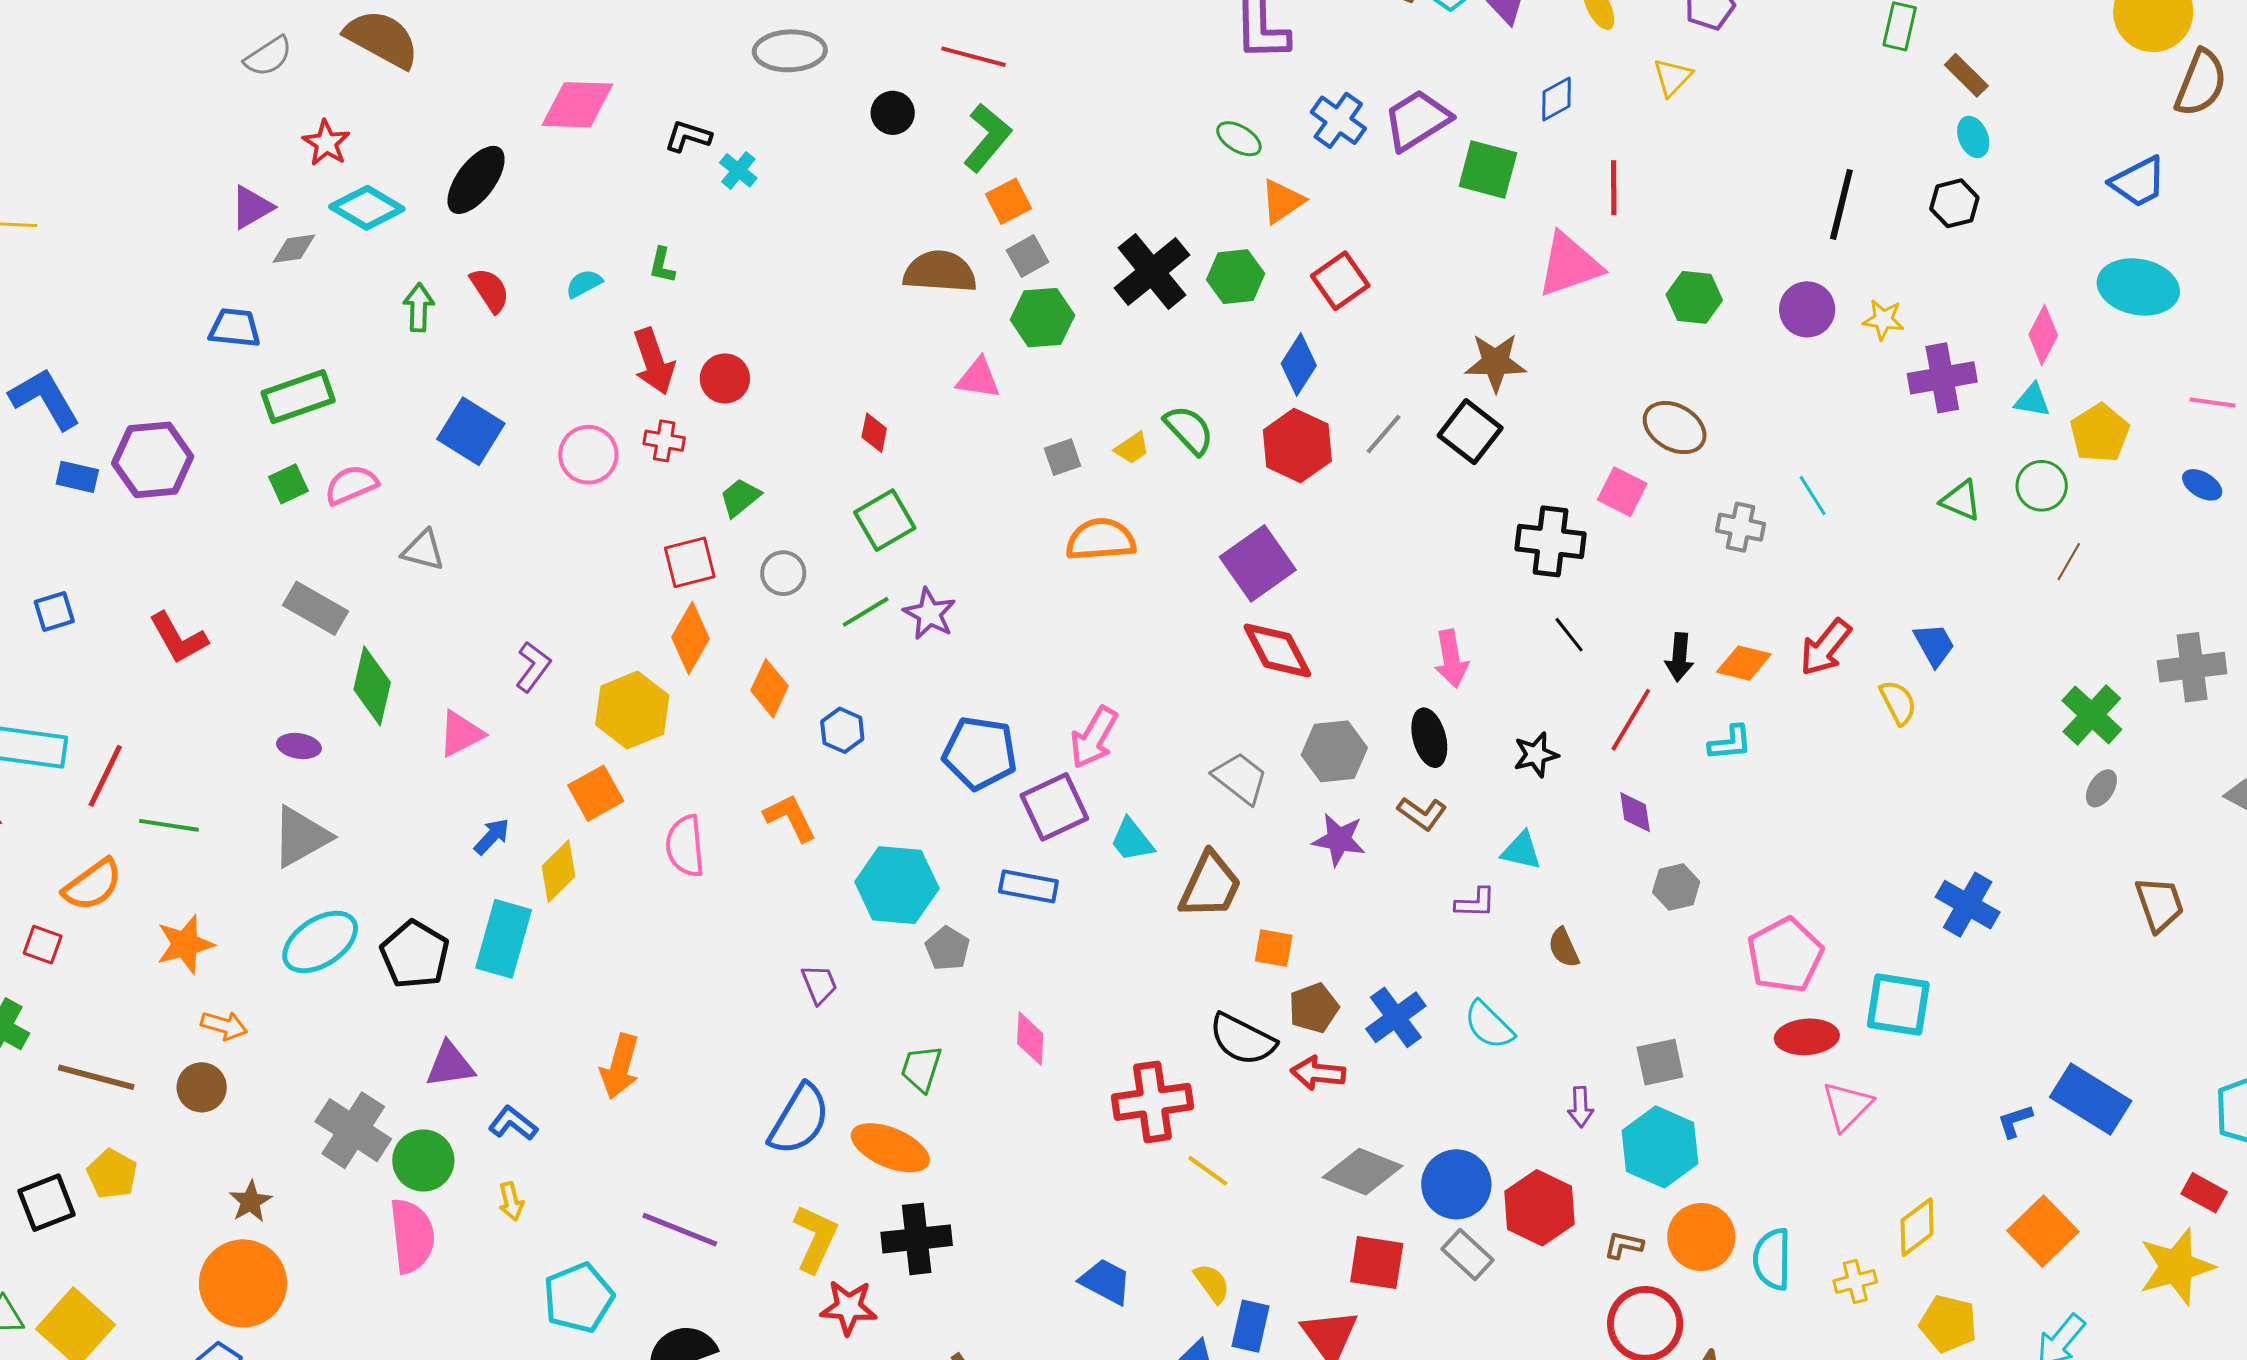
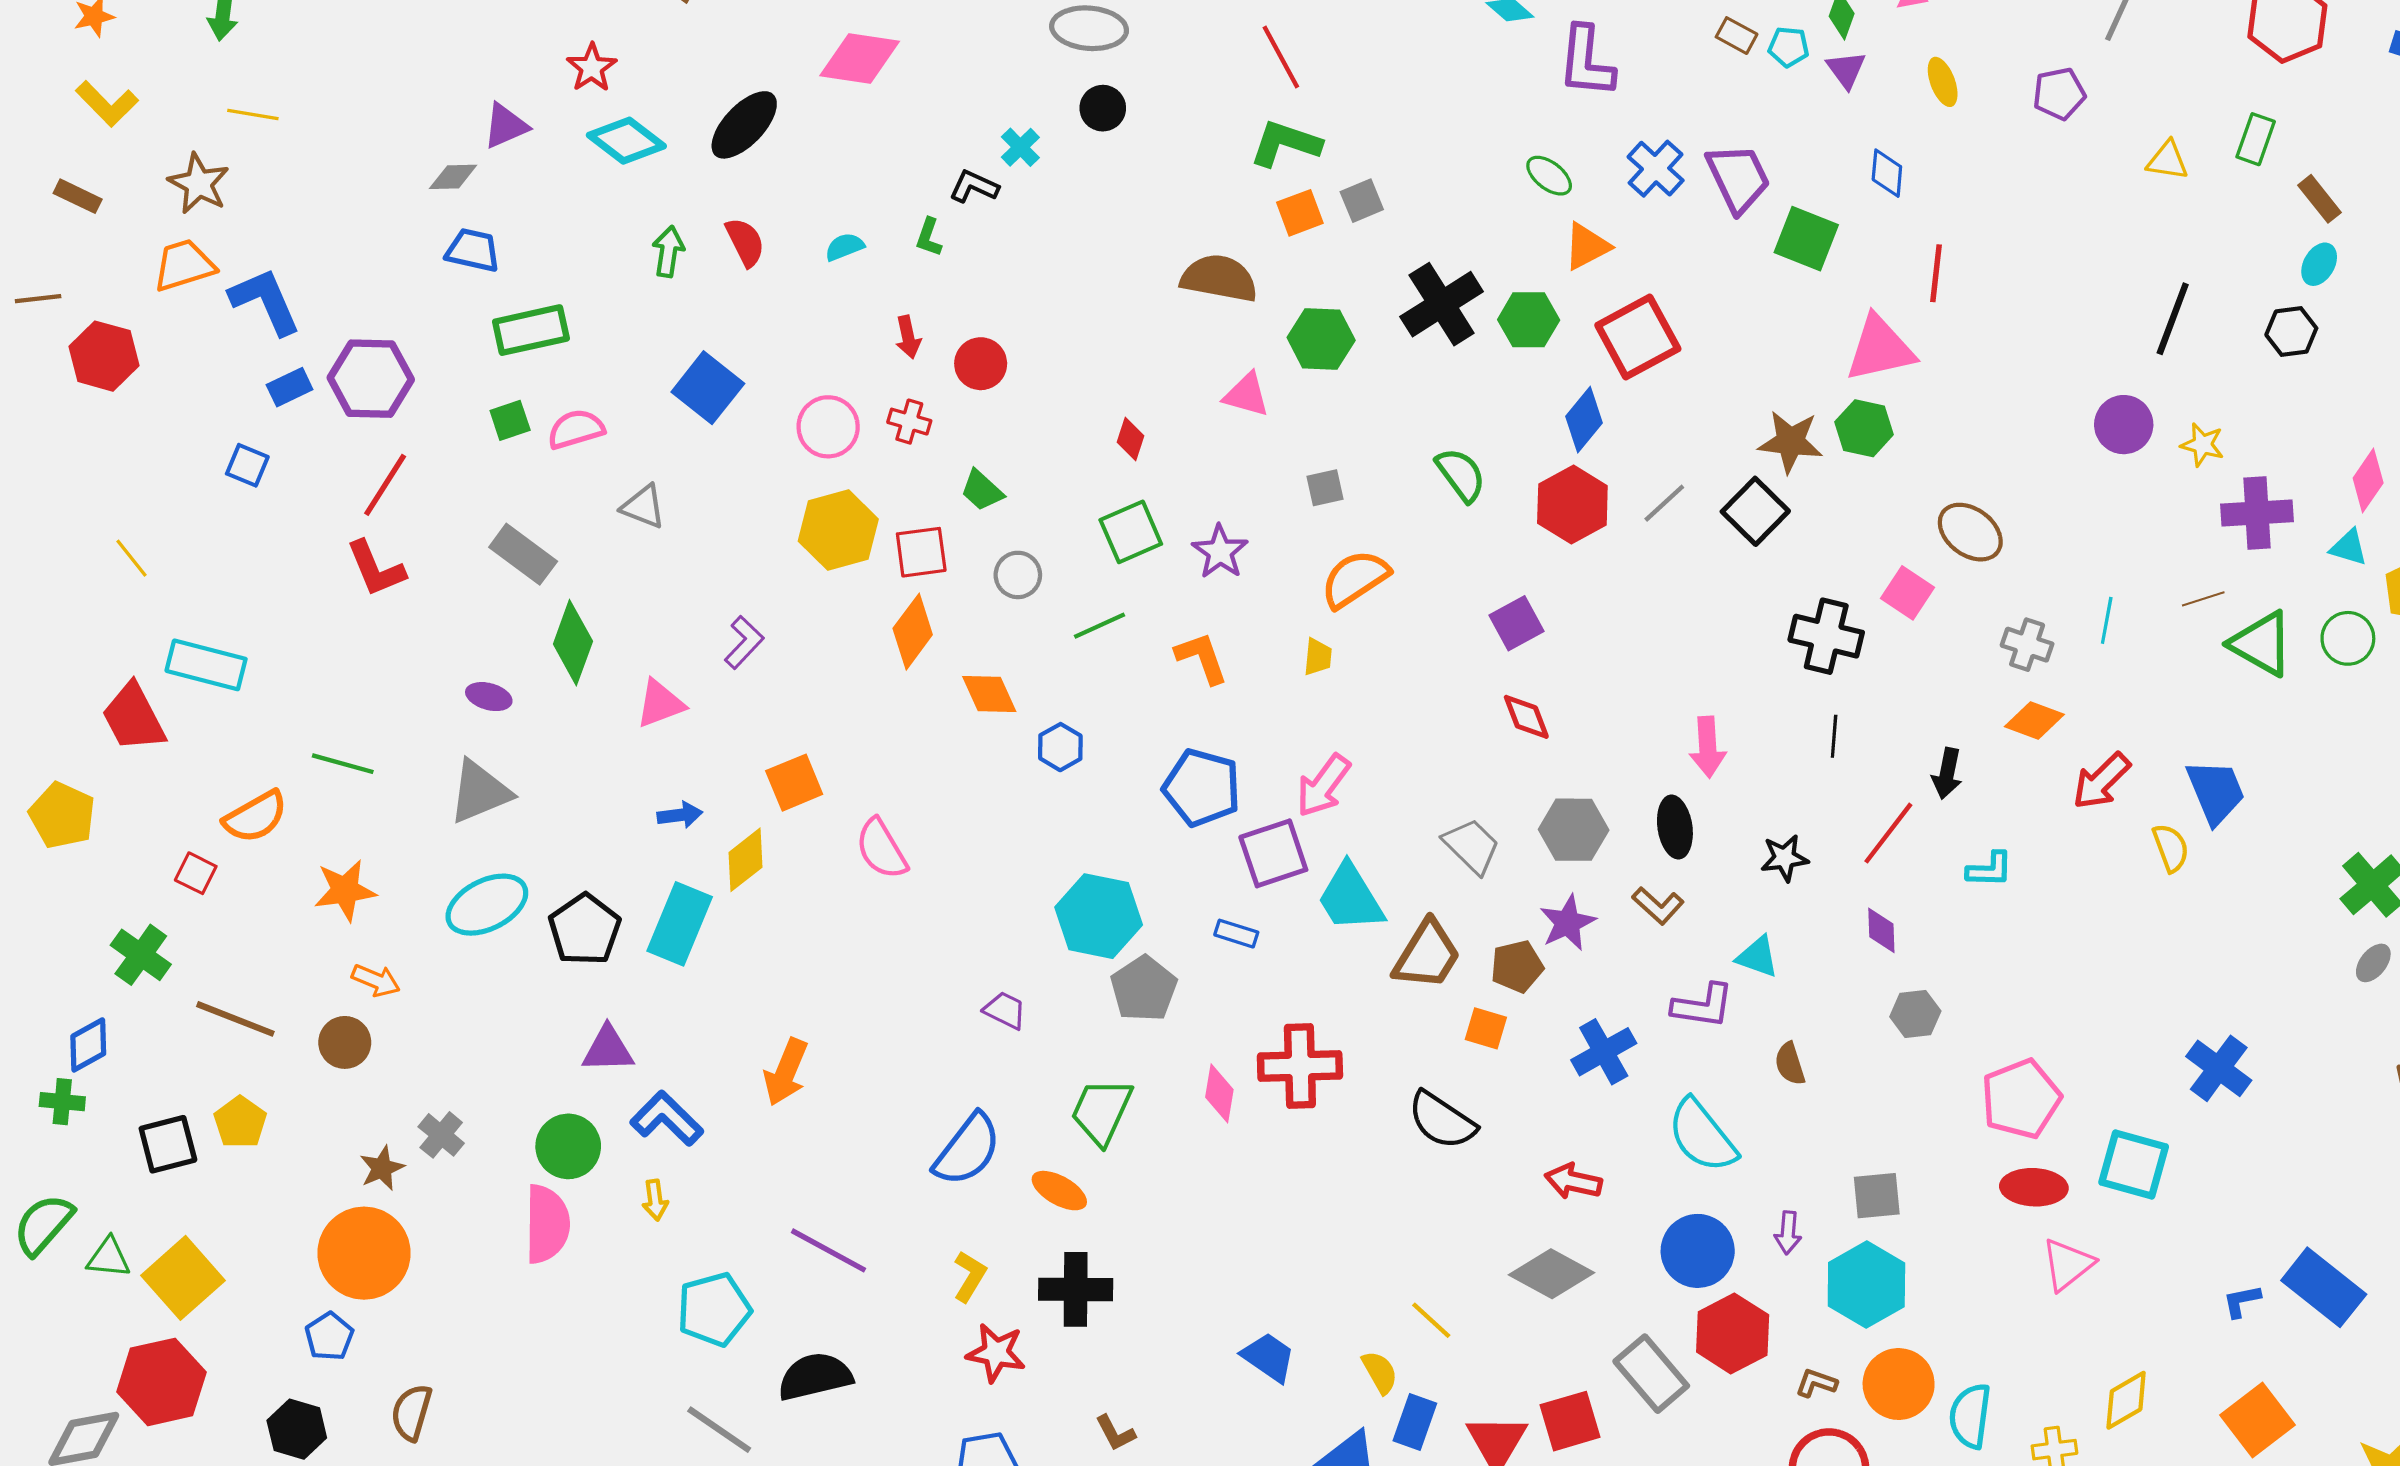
red line: (974, 57) -> (1281, 57), turned 40
yellow triangle: (1673, 77) -> (2167, 160), moved, turned 48
blue diamond: (1557, 99) -> (1887, 173), turned -63
black circle: (893, 113) -> (1103, 108), moved
purple trapezoid: (1417, 120) -> (1738, 178), turned 90
black L-shape: (688, 136) -> (974, 186), moved
cyan ellipse: (1973, 137) -> (2319, 264), turned 45
green L-shape: (987, 138) -> (1285, 143), turned -118
gray diamond: (294, 249) -> (453, 177), moved
gray square: (1028, 256) -> (1362, 201), moved
red square: (1340, 281) -> (1638, 337), size x1.4
green hexagon: (1694, 297) -> (1864, 428), moved
red arrow: (654, 361) -> (908, 337), size x0.6
yellow trapezoid: (1132, 448) -> (1318, 657), moved, turned -57
blue rectangle: (77, 477) -> (290, 387), turned -45
cyan line: (1813, 496) -> (2107, 620), turned 36
green trapezoid: (740, 498) -> (982, 490), turned -105
green triangle: (1961, 500) -> (2261, 644), size x1.5
orange semicircle: (1101, 540) -> (1355, 579), turned -36
brown line: (2069, 562) -> (2203, 599), moved, turned 36
purple square: (1258, 563) -> (1516, 623), size x0.7
blue square: (54, 612) -> (247, 465), moved, turned 33
purple star: (930, 614) -> (1220, 552), moved
black line: (1569, 635) -> (1834, 736), turned 36
blue trapezoid: (1934, 645) -> (2216, 792), size x1.4
red diamond: (1277, 650) -> (1526, 717), size x0.7
orange diamond: (1744, 663) -> (2034, 720), moved
orange diamond: (770, 688) -> (989, 694), turned -56
yellow hexagon: (632, 710) -> (838, 530), moved
red line: (105, 776) -> (385, 485), moved
orange L-shape: (790, 818) -> (1202, 658), moved
blue arrow: (492, 836) -> (680, 815), turned 33
cyan trapezoid: (1132, 840) -> (1350, 898), size x1.5
purple star: (1339, 840) -> (1568, 923), turned 30
pink semicircle: (685, 846) -> (881, 849), turned -32
blue rectangle: (1028, 886) -> (1236, 934), size x0.7
purple L-shape: (1475, 903) -> (1703, 1006), size x1.4
gray pentagon: (947, 949) -> (1144, 989), size x1.4
purple trapezoid: (819, 984) -> (1005, 1010), turned -48
brown pentagon: (1314, 1008) -> (1517, 966), moved
blue cross: (1396, 1017) -> (1604, 1052), moved
cyan semicircle: (1489, 1025) -> (1702, 1136), size x1.4
green trapezoid: (921, 1069) -> (1102, 1111), size x1.4
red arrow: (1318, 1073) -> (1573, 1181), moved
red cross: (1152, 1102) -> (1300, 1066), moved
blue L-shape: (513, 1123) -> (667, 1118), size x1.4
gray cross: (353, 1130) -> (441, 1135), moved, size x0.6
orange ellipse: (890, 1148) -> (1059, 1191), size x0.7
yellow line: (1208, 1171) -> (1431, 1320), moved
blue circle: (1456, 1184) -> (1698, 1251), moved
yellow L-shape: (815, 1238) -> (970, 1276), size x0.7
gray rectangle: (1467, 1255) -> (1651, 1374), size x1.4
red square: (1377, 1263) -> (1570, 1421), moved, turned -32

